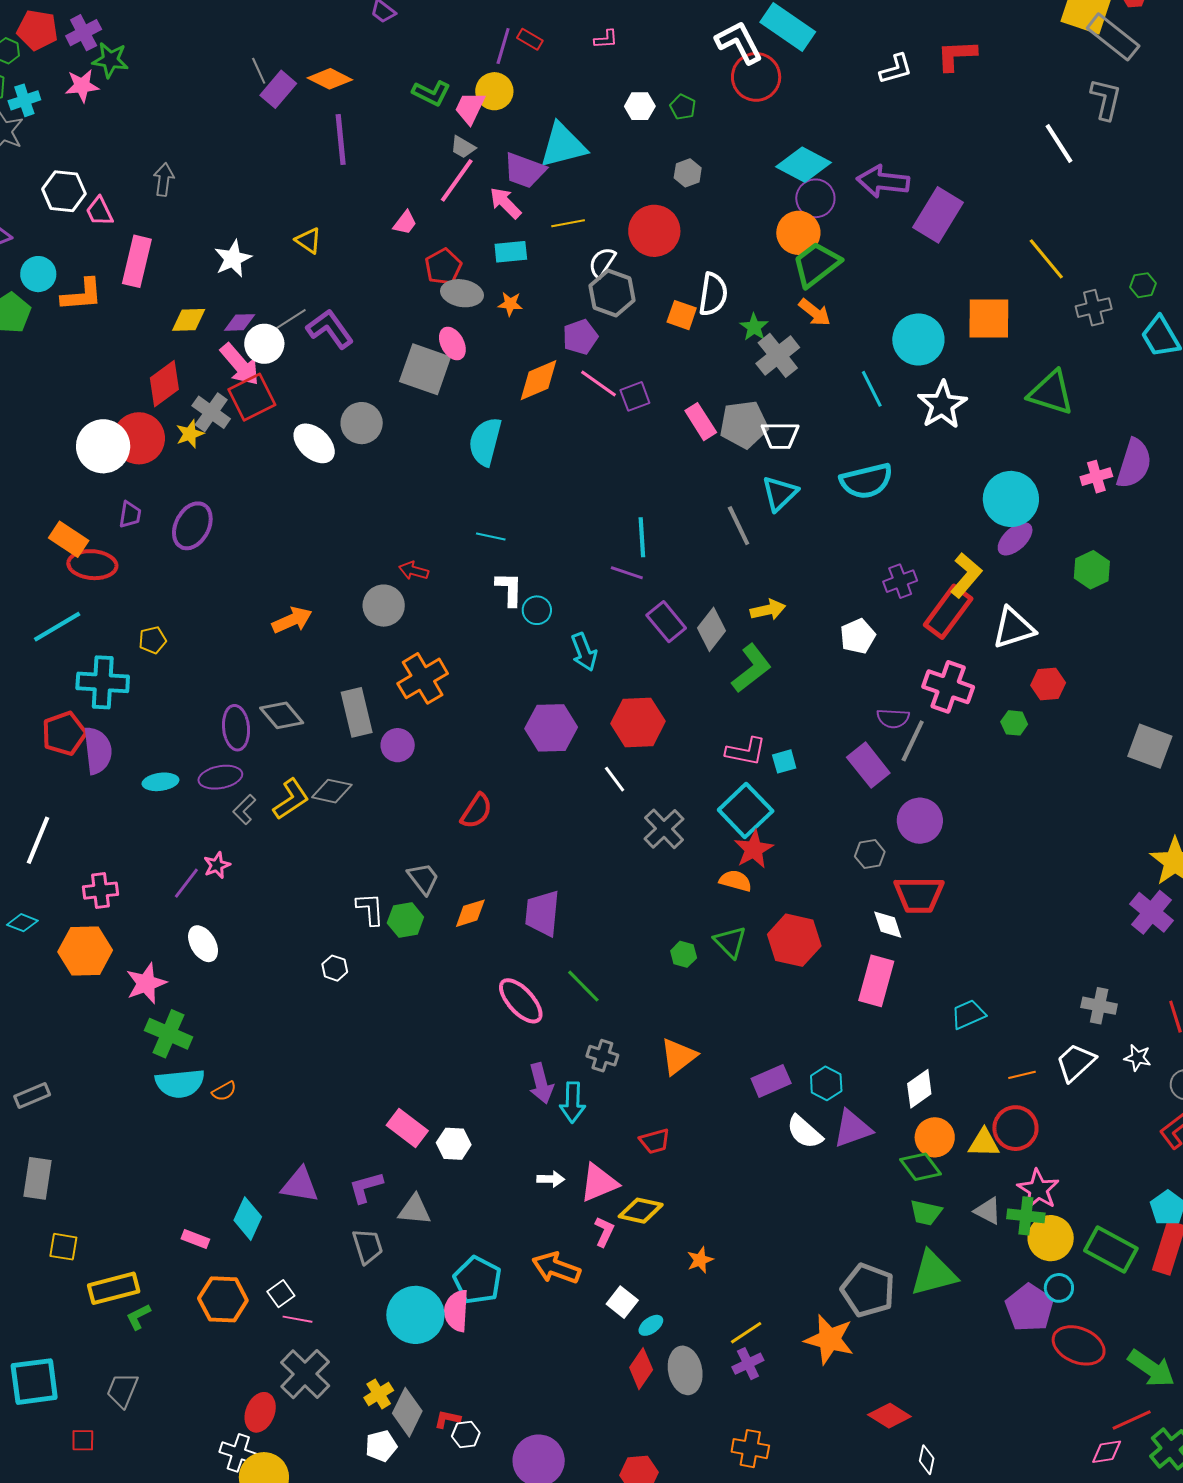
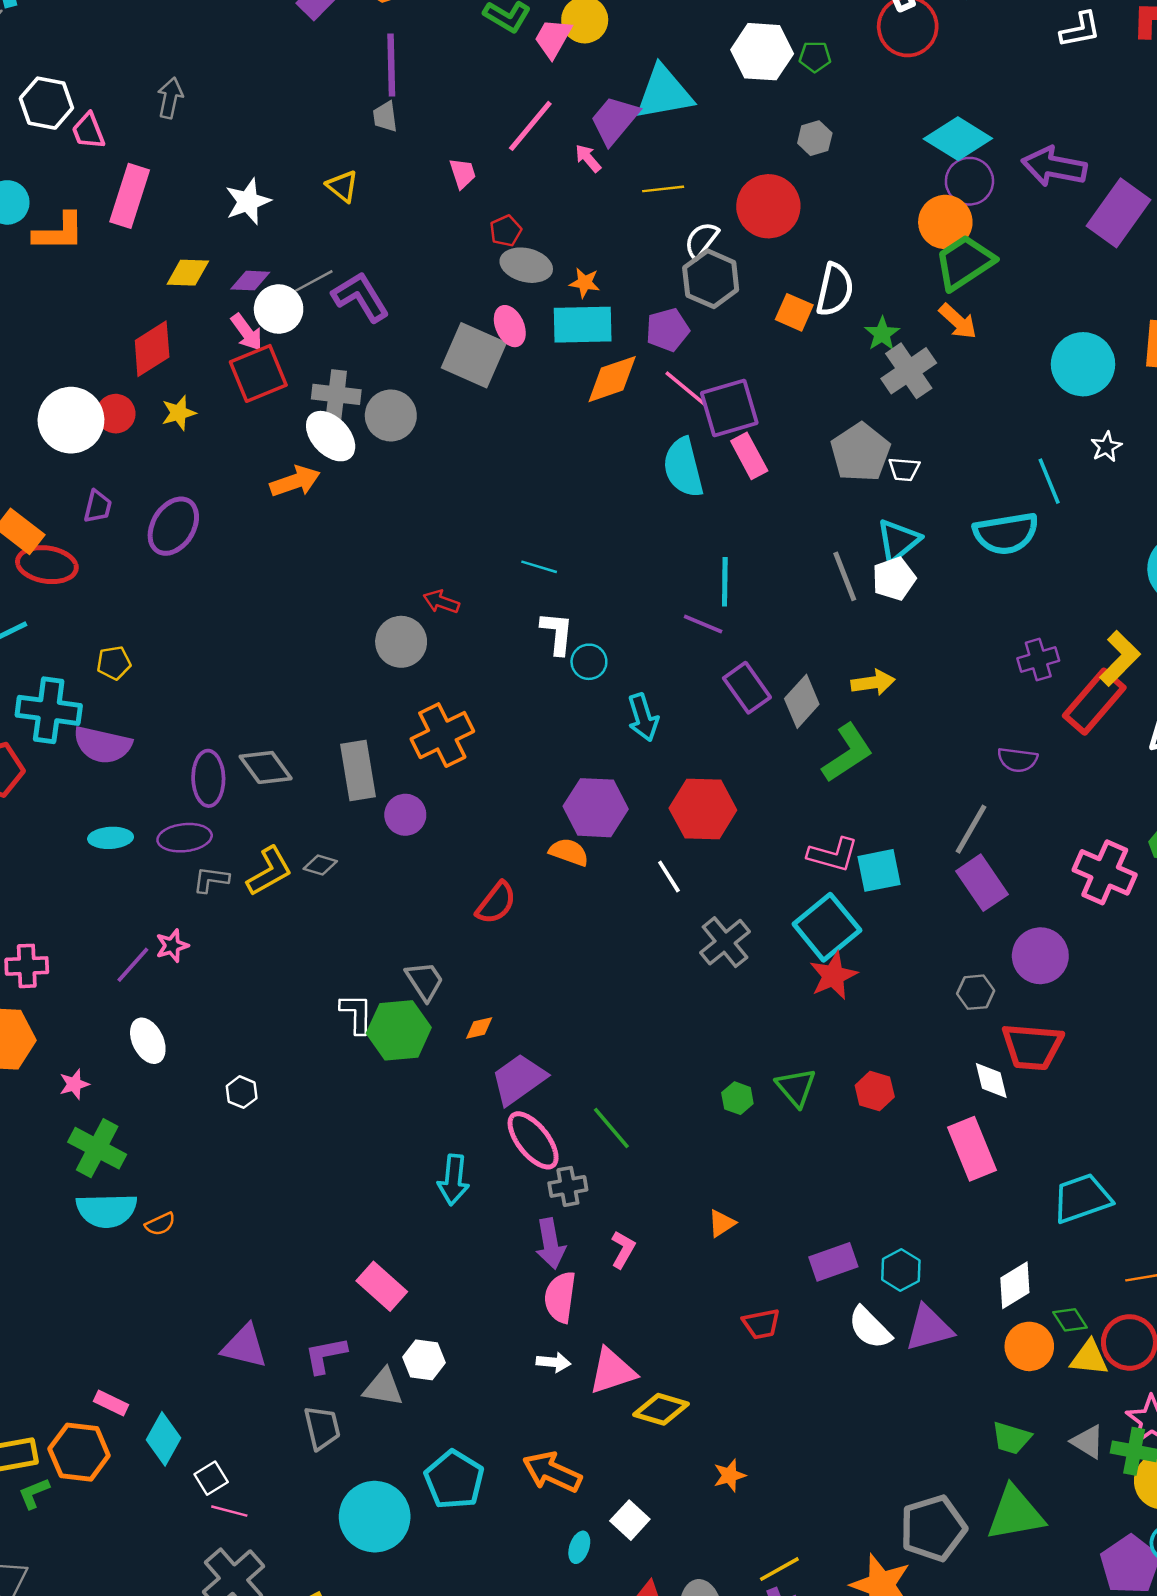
white hexagon: (640, 106) -> (762, 52), size x1.6
green pentagon: (683, 107) -> (815, 57), turned -30
gray trapezoid: (463, 147) -> (385, 117), moved, turned 48
purple trapezoid: (525, 170) -> (615, 120), turned 105
pink arrow: (505, 203) -> (588, 158), size x0.7
pink trapezoid: (405, 223) -> (463, 173), turned -60
cyan rectangle: (511, 252) -> (583, 325), moved, size x1.5
red pentagon: (443, 267) -> (506, 231), size x0.7
pink arrow: (240, 364) -> (247, 332), size x0.7
cyan line: (872, 389) -> (1049, 481), moved
purple square: (635, 396) -> (729, 408), size x1.6
white star: (942, 405) -> (1106, 447), size x0.5
gray cross: (211, 412) -> (336, 394), moved, turned -33
pink rectangle: (701, 422) -> (749, 456), moved
gray pentagon: (744, 424) -> (860, 452), turned -30
white trapezoid: (780, 435) -> (904, 469), size x0.7
red circle: (139, 438) -> (116, 414), size x0.6
cyan semicircle: (485, 442) -> (683, 468), moved, turned -33
orange arrow: (292, 620) -> (295, 481), moved
white pentagon: (858, 636) -> (894, 579), moved
pink cross: (948, 687) -> (1105, 872), moved
purple semicircle: (893, 718) -> (1017, 760), moved
gray line: (913, 741) -> (971, 829), moved
purple semicircle: (98, 751) -> (103, 745), moved, turned 105
cyan square: (784, 761) -> (879, 870), size x1.5
gray diamond: (332, 791) -> (320, 865), size x0.7
gray L-shape: (244, 809) -> (211, 880), turned 48
orange semicircle: (735, 881) -> (569, 852), moved
orange diamond: (470, 913) -> (479, 1028), size x0.7
purple trapezoid: (542, 913) -> (519, 1079), moved, turned 45
green hexagon: (405, 920) -> (399, 1030), size x1.4
red hexagon: (794, 940) -> (875, 1091), size x0.6
white hexagon: (335, 968) -> (242, 1092), moved
pink rectangle: (876, 981) -> (972, 1149), turned -42
pink star: (146, 983) -> (74, 1084), size x0.6
cyan trapezoid: (968, 1014) -> (1082, 1198), size x1.4
gray cross: (602, 1056) -> (568, 1186), moved, turned -32
orange triangle: (678, 1056) -> (722, 1223), size x0.6
cyan arrow: (573, 1102) -> (453, 1180), moved
red trapezoid: (655, 1141) -> (761, 1324), moved
white hexagon: (454, 1144) -> (424, 1360), moved
green diamond: (921, 1167) -> (1070, 1320), moved, size x0.7
cyan diamond: (248, 1219) -> (164, 1439), moved
pink L-shape: (604, 1232) -> (623, 1249), moved
gray pentagon: (868, 1290) -> (933, 1528), turned 30
orange hexagon: (223, 1299) -> (79, 1452), moved
pink semicircle: (456, 1311) -> (560, 1297), moved
cyan ellipse: (651, 1325) -> (579, 1547), moved, turned -40

